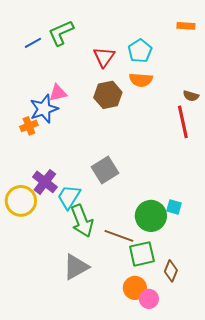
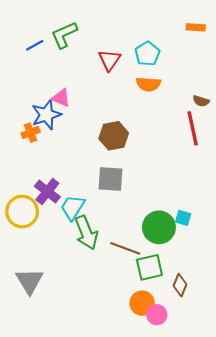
pink triangle: (58, 93) -> (61, 98), turned 36
brown hexagon: (108, 95) -> (114, 136), moved
gray square: (105, 170) -> (111, 179), turned 36
gray triangle: (76, 267) -> (29, 281), moved, turned -32

